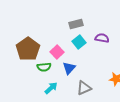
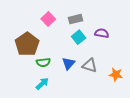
pink square: (57, 52) -> (48, 19), moved
cyan arrow: (51, 88) -> (42, 84), moved
gray triangle: (84, 88) -> (90, 65), moved, turned 42

